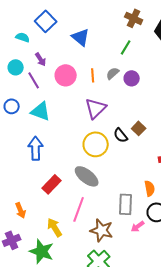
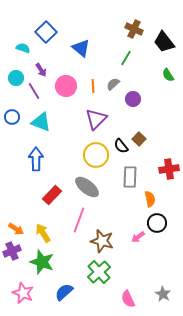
purple circle: (132, 78) -> (133, 99), moved
gray rectangle: (126, 204) -> (130, 177), moved
orange arrow: (21, 210) -> (16, 229), moved, turned -35
yellow arrow: (55, 227) -> (43, 233), moved

